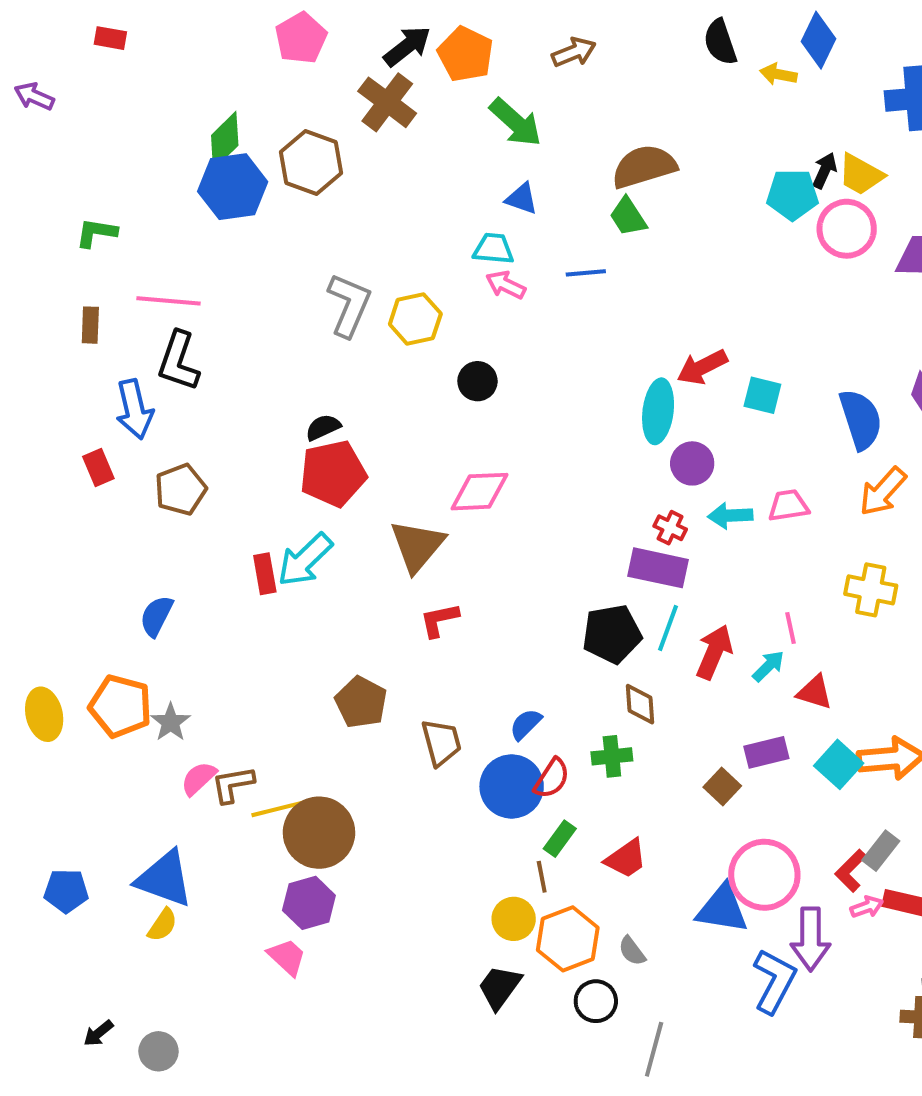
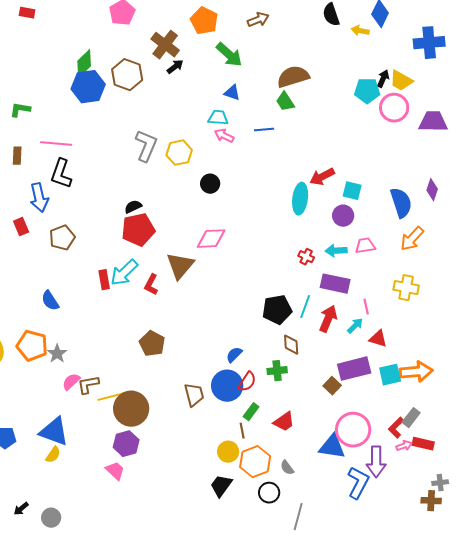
black arrow: (407, 46) -> (175, 67), moved, size x0.7
purple circle: (692, 463) -> (343, 216), moved
purple rectangle: (658, 568) -> (335, 284), moved
blue semicircle: (156, 616) -> (50, 301), turned -60
red L-shape: (439, 620) -> (151, 285), moved, turned -50
brown trapezoid: (441, 742) -> (194, 395), moved
purple rectangle: (766, 752) -> (354, 369), size x1.5
cyan square: (839, 764) -> (390, 375), turned 35

